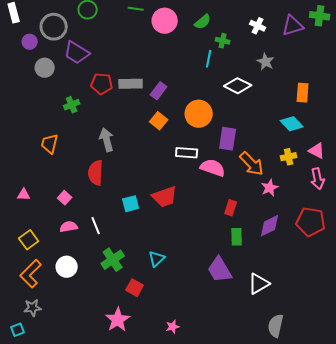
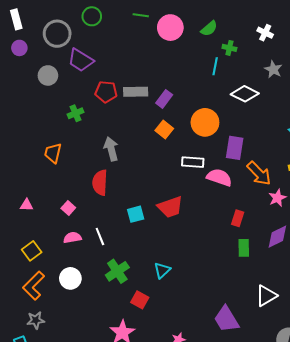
purple circle: (30, 42) -> (19, 48), moved
purple trapezoid: (220, 270) -> (226, 319), moved

